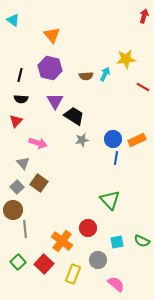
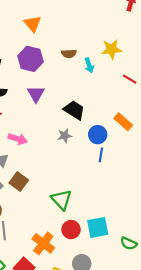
cyan arrow: (105, 74) -> (89, 65), turned 136
brown semicircle: (86, 76) -> (69, 54), moved
black trapezoid: (74, 116) -> (74, 110), moved
orange rectangle: (137, 140) -> (123, 122), moved, turned 66
green triangle: (110, 200) -> (61, 200), moved
cyan square: (117, 242) -> (98, 227), moved, size x1.5

